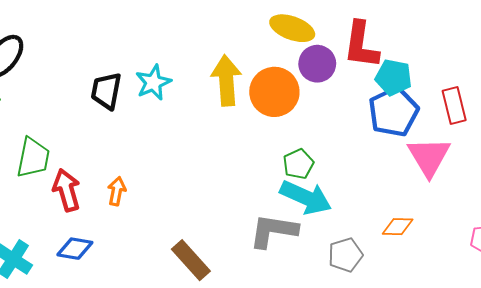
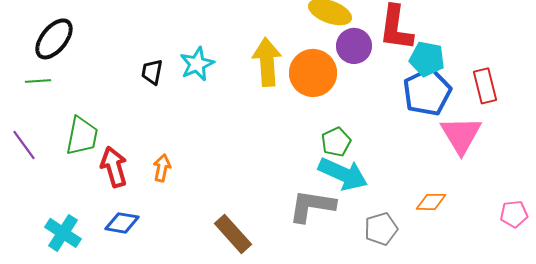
black trapezoid: (106, 91) -> (152, 72), size x0.7

